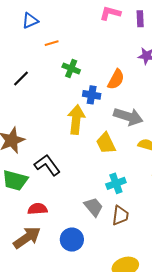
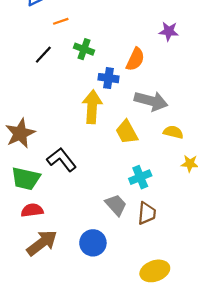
black line: (21, 79) -> (43, 55), moved
red semicircle: (37, 209) -> (32, 210), moved

